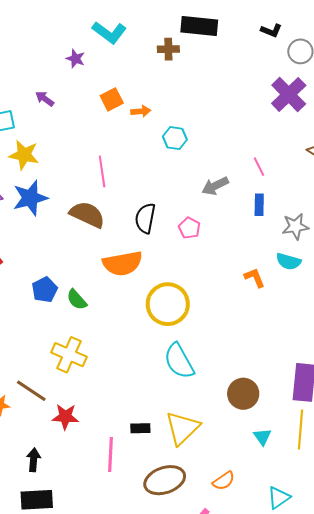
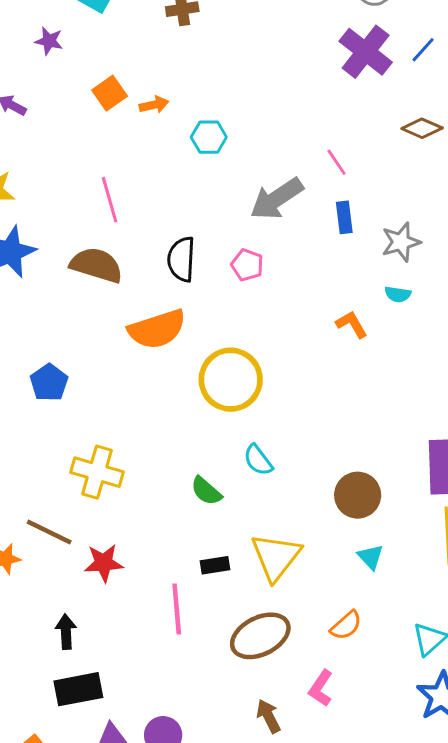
gray arrow: (215, 186) -> (277, 199), size x1.4
cyan semicircle: (289, 261) -> (398, 294), size x0.7
green semicircle: (77, 300) -> (206, 491), moved
cyan semicircle: (179, 361) -> (258, 460), size x0.6
cyan triangle: (262, 437) -> (371, 557), moved

